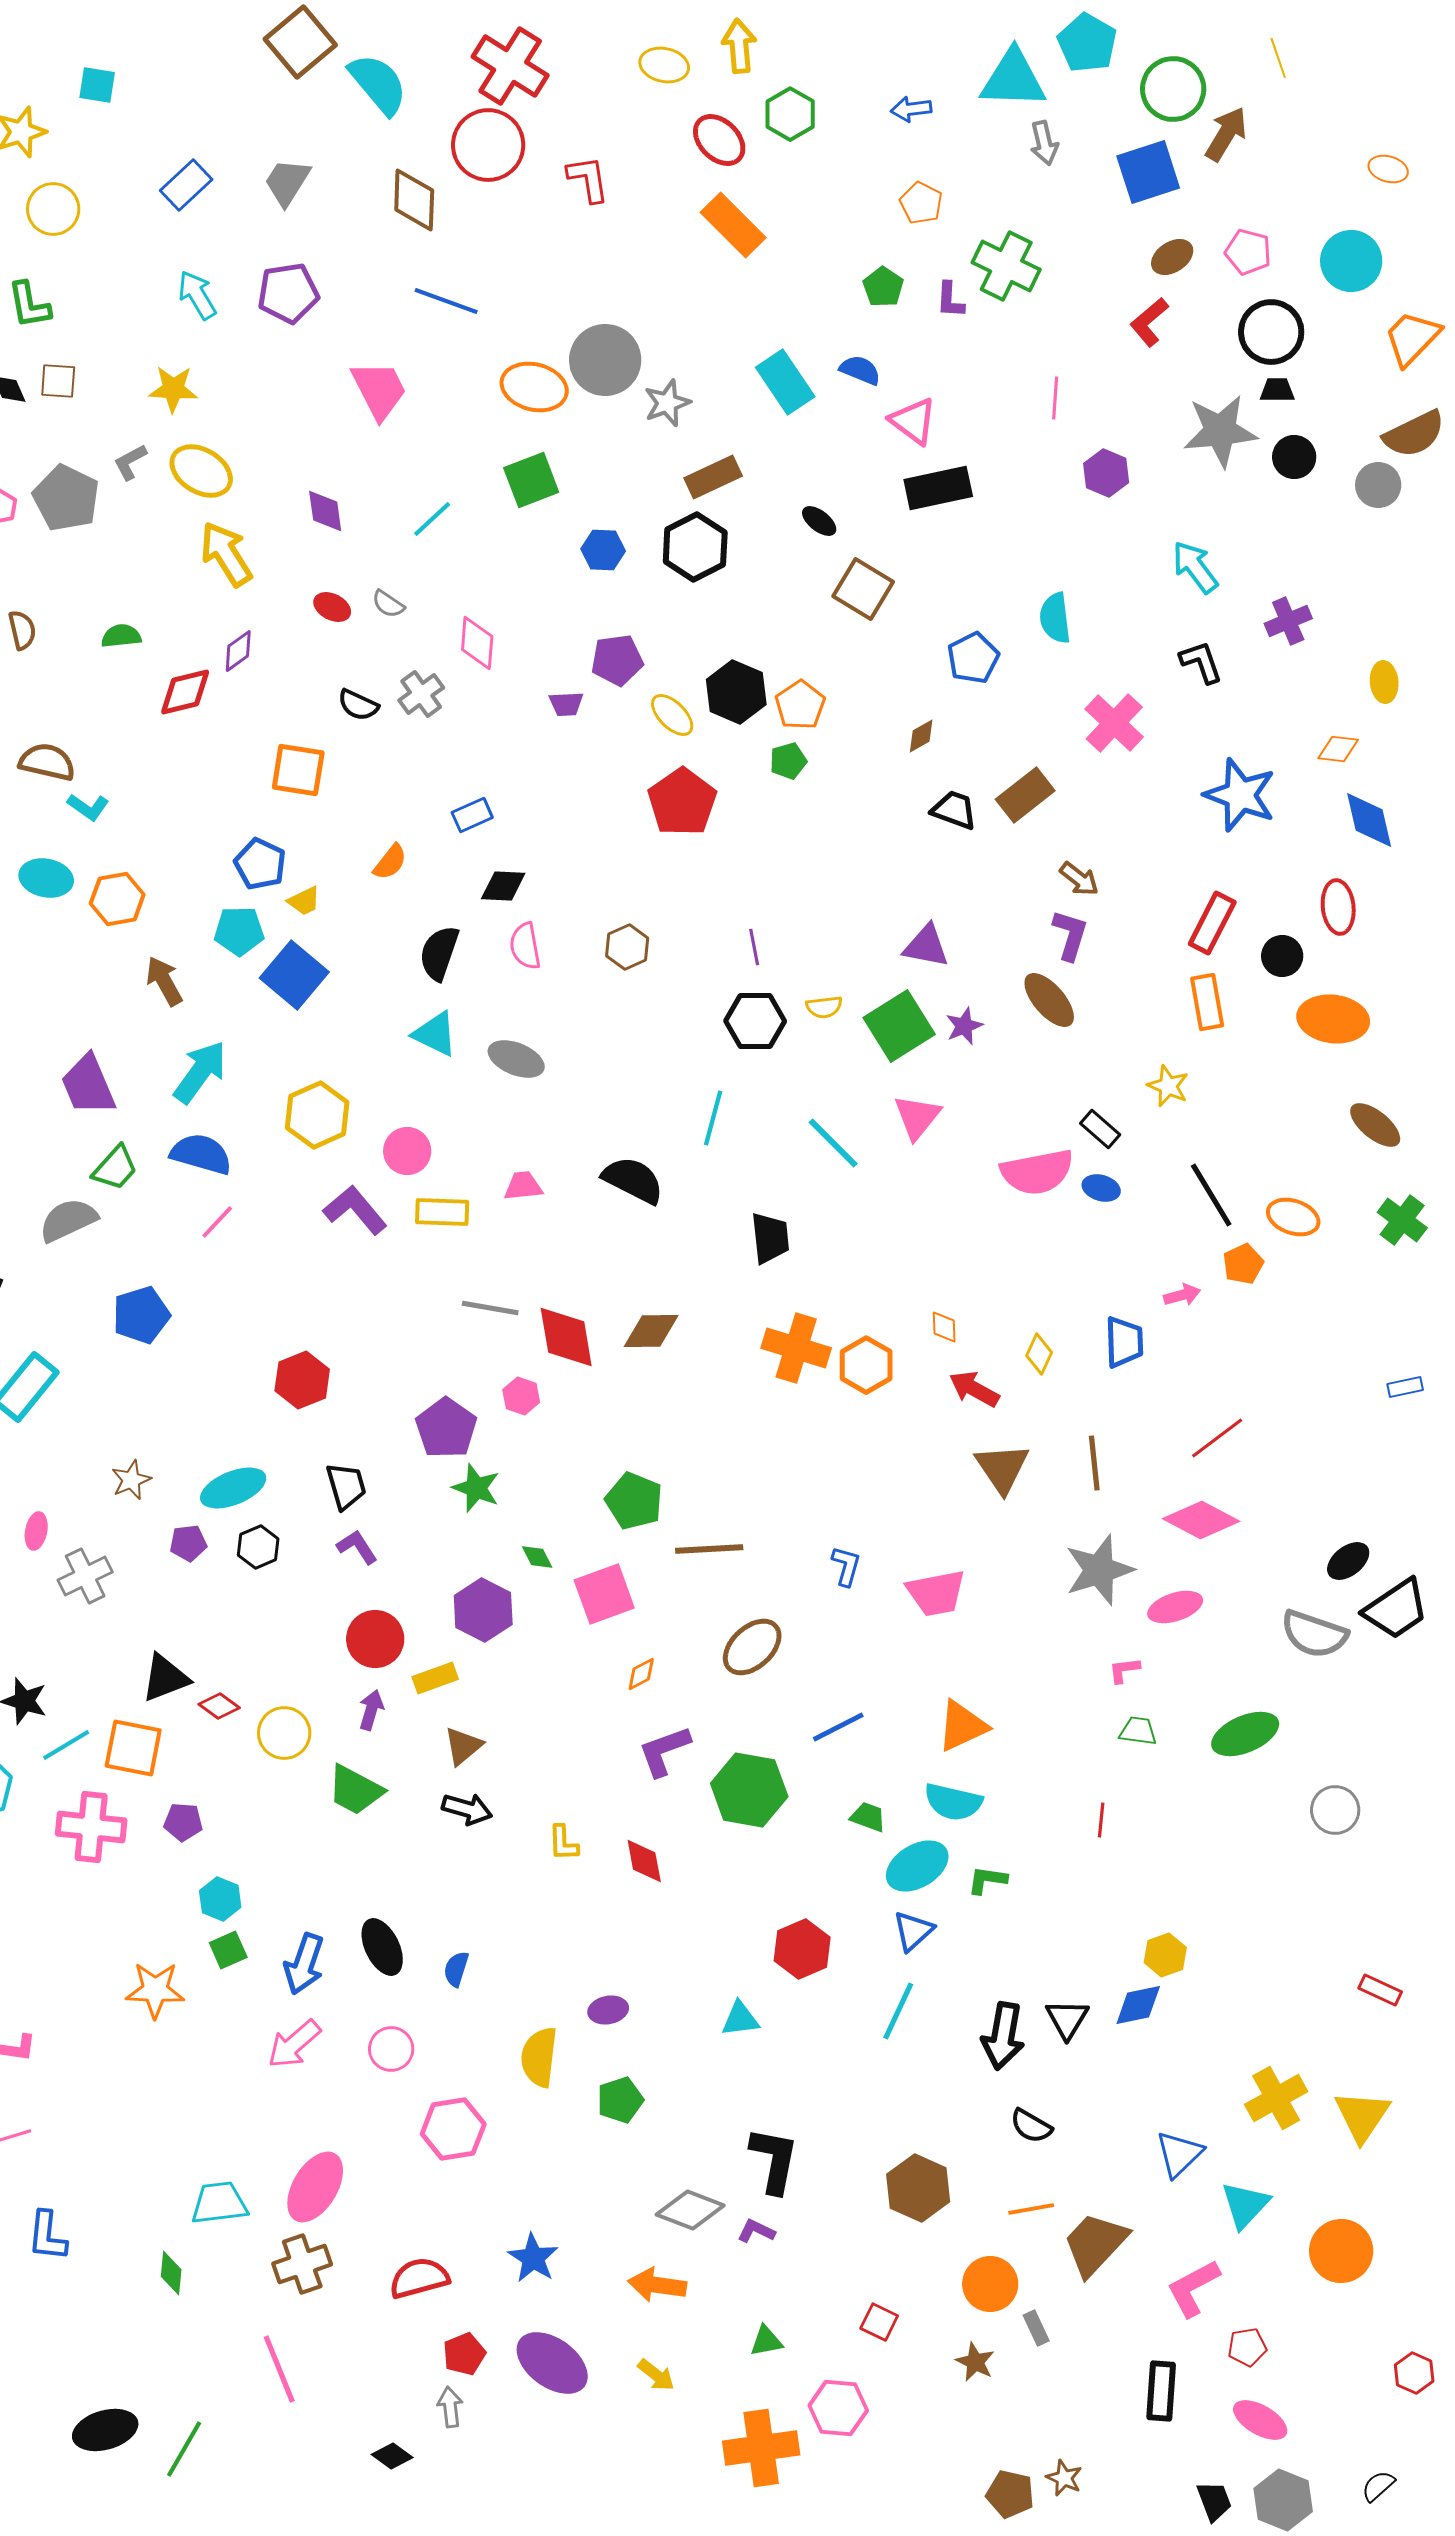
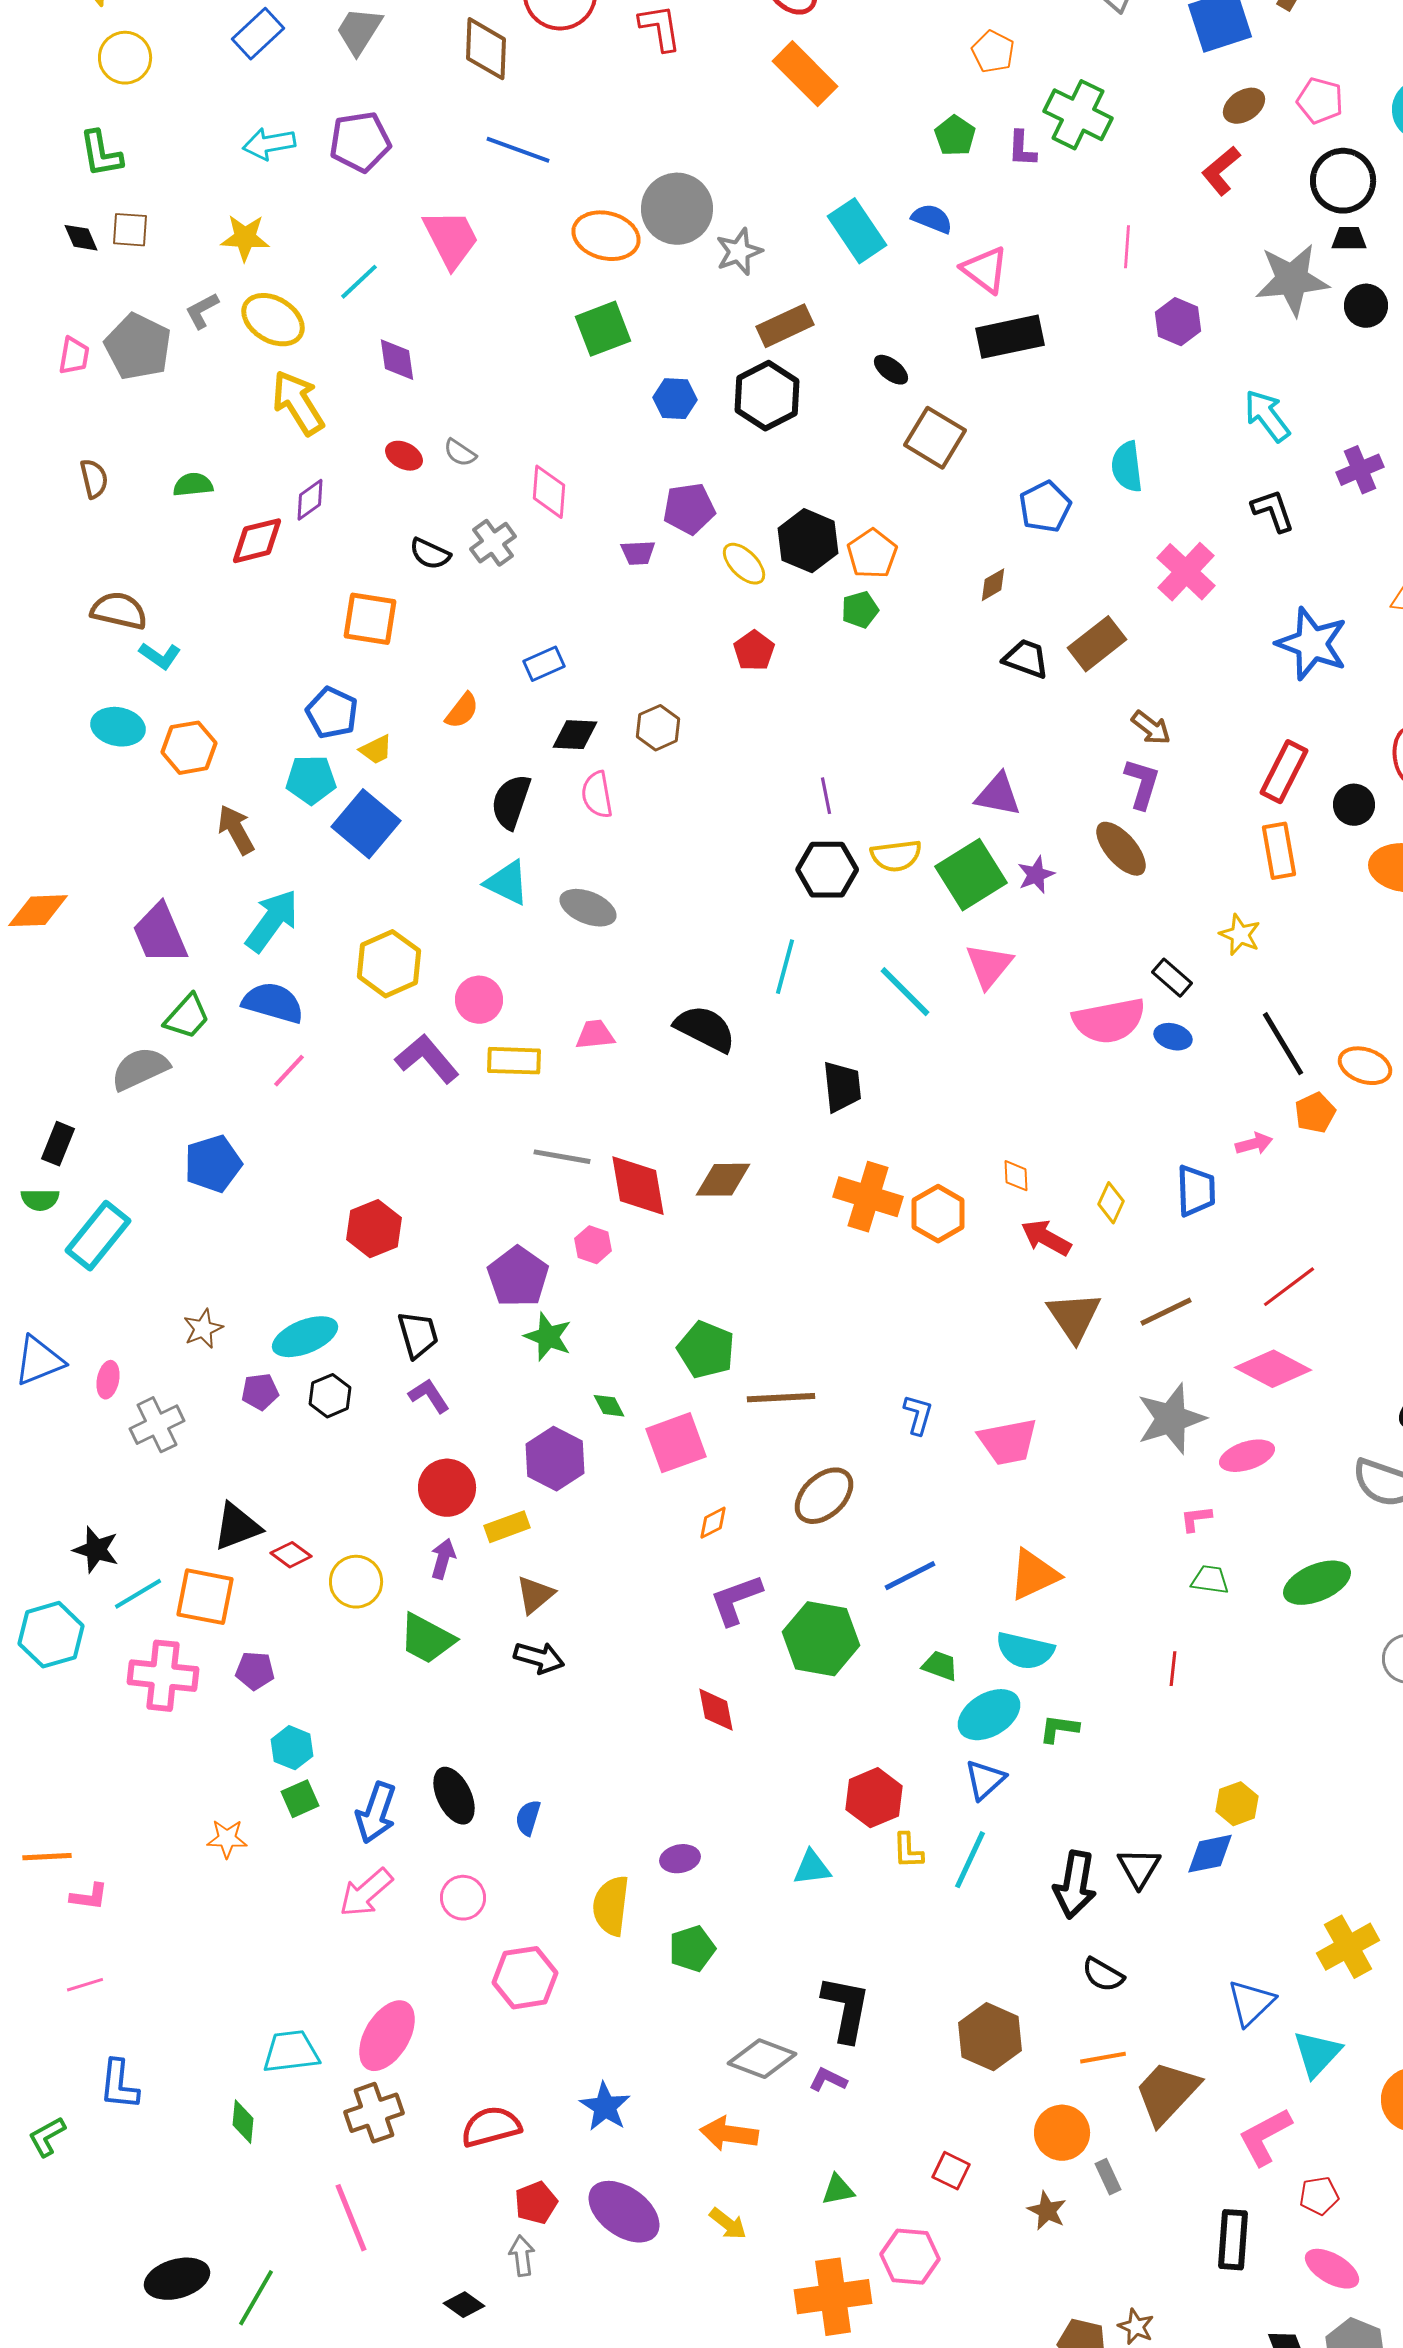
cyan arrow: (197, 295) -> (269, 144), turned -69
cyan line: (432, 519) -> (359, 282), moved
red pentagon: (682, 802) -> (754, 651), size x0.6
brown hexagon: (627, 947) -> (658, 728), moved
yellow semicircle: (824, 1007) -> (896, 856), size x1.4
brown line: (1094, 1463) -> (1166, 1312), turned 70
yellow L-shape: (563, 1843) -> (908, 1851), moved
orange star: (155, 1990) -> (227, 1839), size x0.7

